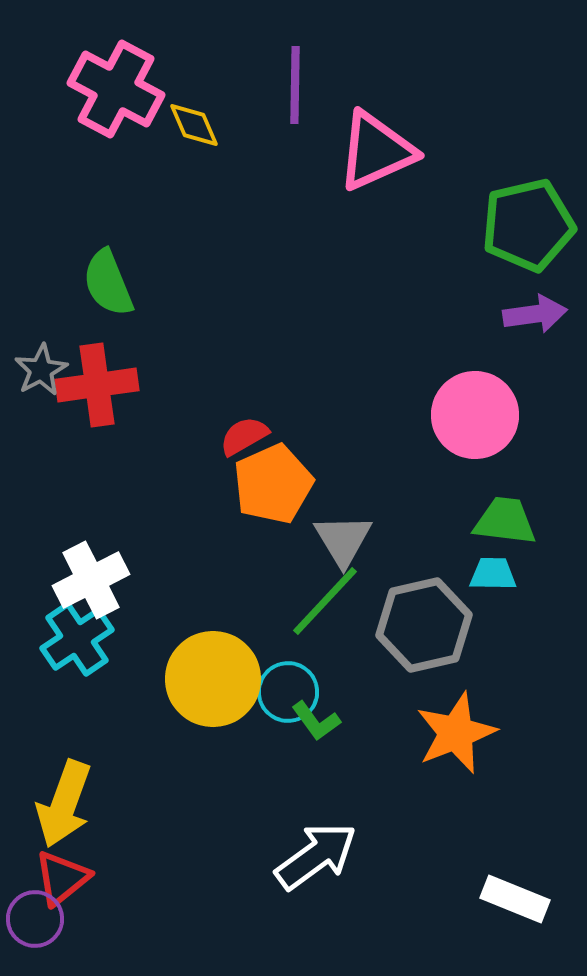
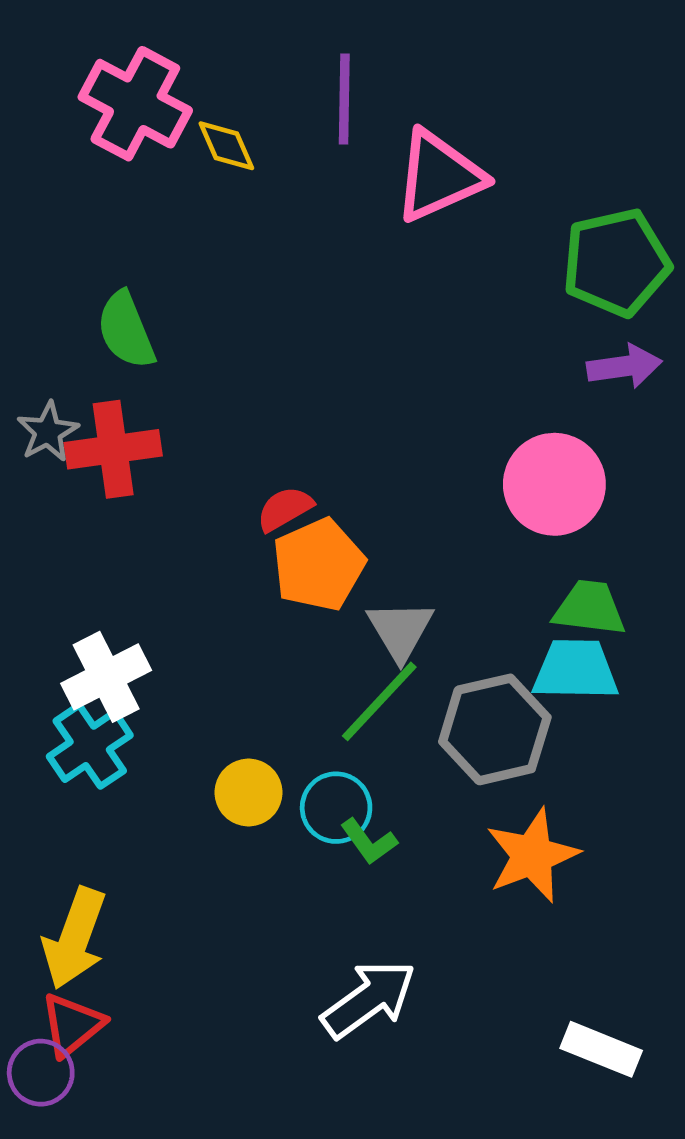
cyan trapezoid: (493, 574) -> (575, 670), size x1.6
yellow circle: (213, 679) -> (249, 792), size x0.6

